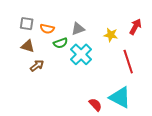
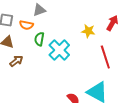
gray triangle: (78, 29) -> (39, 10), moved
green semicircle: (61, 43) -> (39, 39), turned 120

